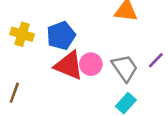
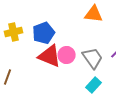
yellow cross: (22, 34) -> (14, 32), turned -30

